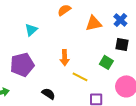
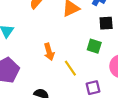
yellow line: (80, 77) -> (70, 68), turned 42

